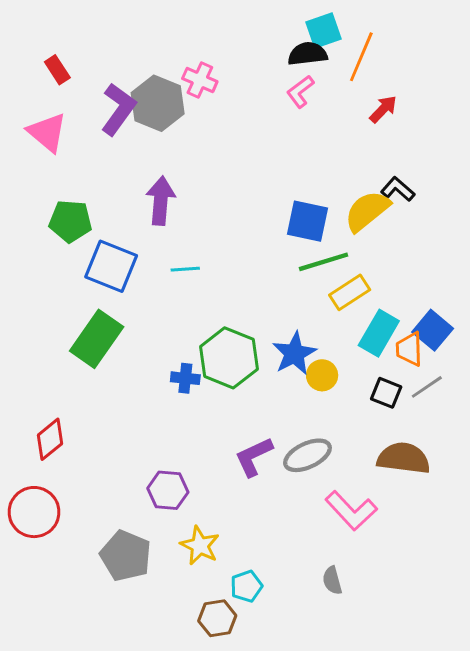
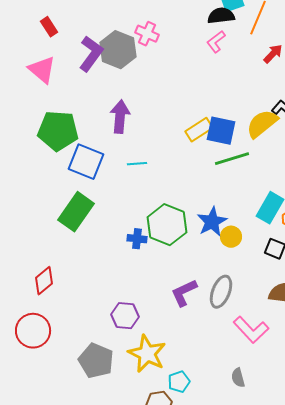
green pentagon: (70, 221) -> (58, 131), size x1.4
yellow rectangle: (350, 292) -> (199, 130), moved
gray ellipse: (308, 455) -> (221, 292), turned -44
yellow star: (200, 546) -> (147, 354), size x1.4

